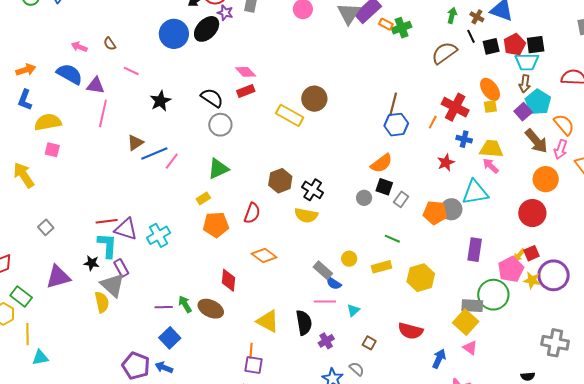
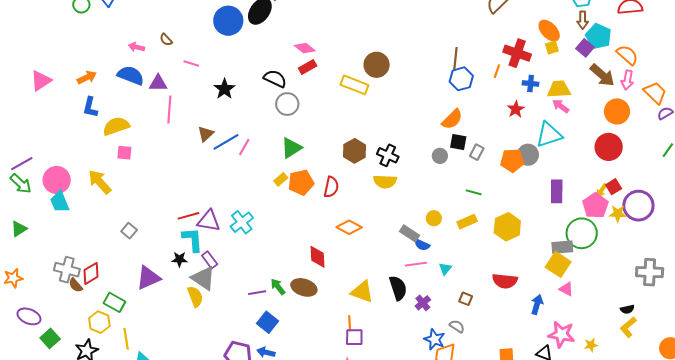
orange pentagon: (216, 225) -> (301, 182), moved

